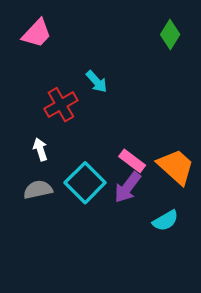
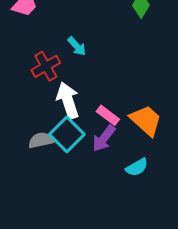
white arrow: (40, 149) -> (68, 100), moved, size x1.8
gray semicircle: (38, 190) -> (41, 140), moved

